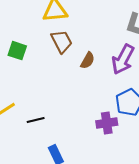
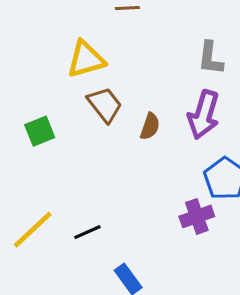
green square: (17, 51) -> (40, 131), turned -30

